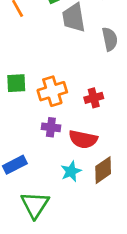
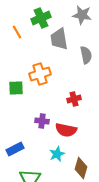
orange cross: (52, 91) -> (40, 74), moved
brown diamond: (103, 170) -> (81, 168), moved, turned -40

